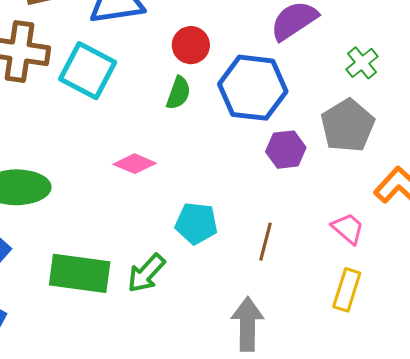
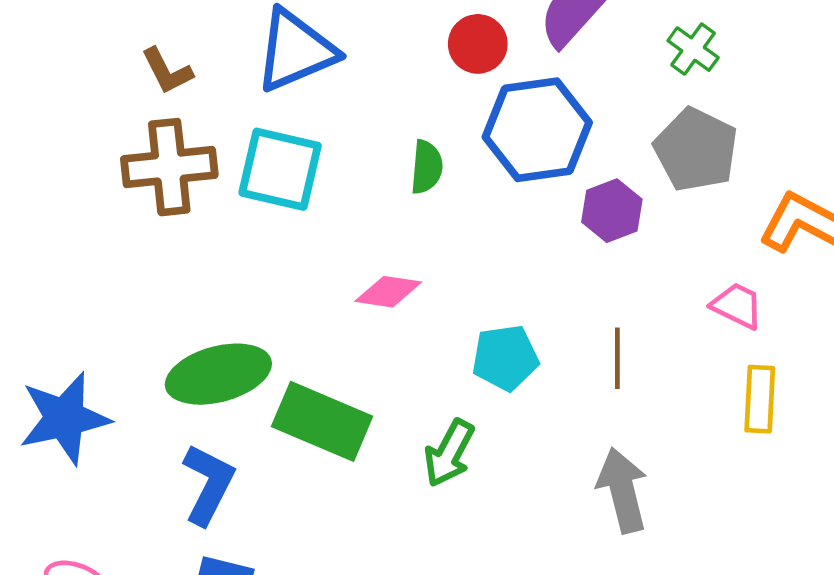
red circle: (191, 45) -> (478, 44), moved
green rectangle: (80, 273) -> (322, 421), moved, turned 30

